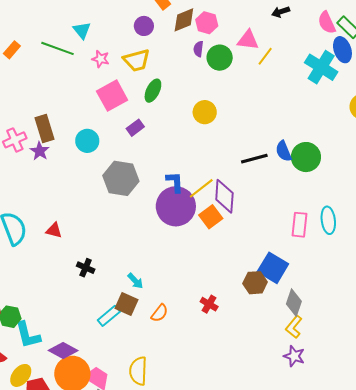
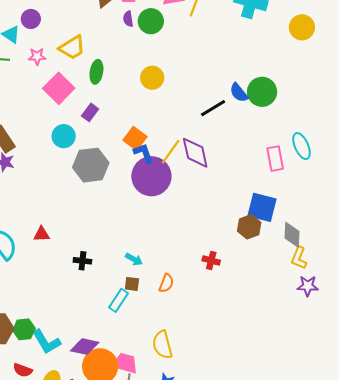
purple circle: (144, 26) -> (31, 19), moved
cyan circle: (87, 141) -> (64, 136), moved
orange square: (211, 217) -> (135, 138), moved
brown square: (126, 304) -> (132, 284), size x0.7

